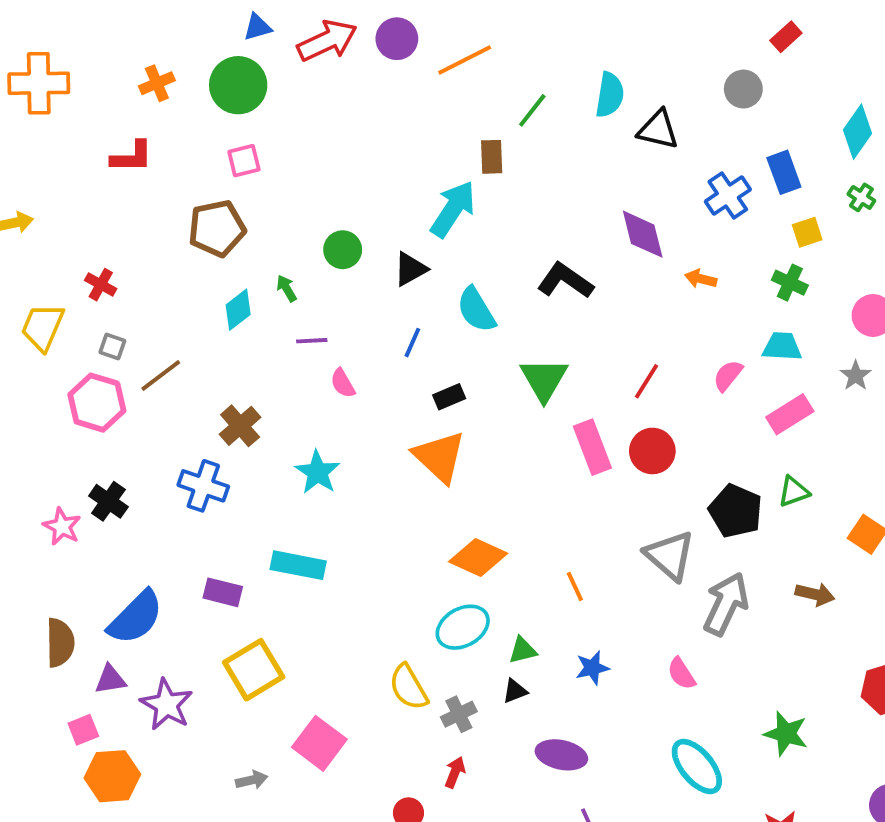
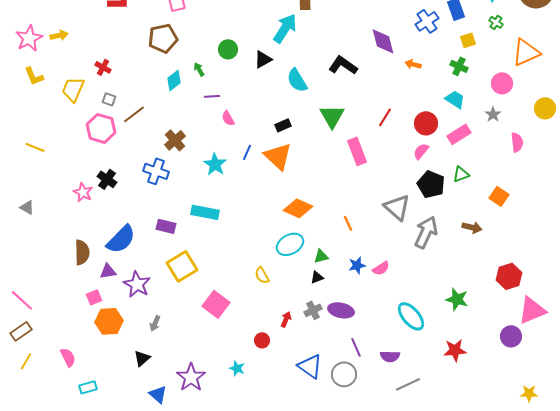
blue line: (412, 343) -> (247, 152), moved
cyan trapezoid: (782, 346) -> (455, 99), turned 30
pink semicircle: (728, 376) -> (421, 151), moved
red circle: (652, 451) -> (426, 123), moved
pink semicircle: (681, 674) -> (381, 268), moved, turned -90
yellow semicircle: (408, 687) -> (262, 275), size x0.7
gray cross: (459, 714) -> (313, 310), moved
gray arrow: (252, 780) -> (155, 323), moved, turned 126

